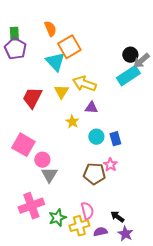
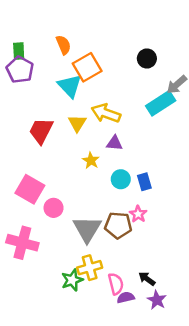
black circle: (130, 55) -> (147, 58), moved
gray triangle: (49, 175) -> (87, 229), moved, size x1.4
pink cross: (31, 206) -> (22, 243), moved, turned 35
pink semicircle: (87, 211) -> (116, 284), moved
yellow cross: (79, 226) -> (90, 268), moved

